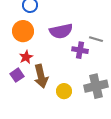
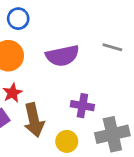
gray line: (96, 39) -> (112, 47), moved
purple cross: (80, 50) -> (82, 106), moved

